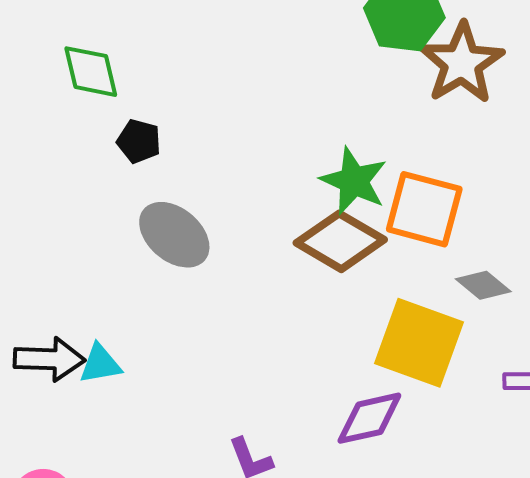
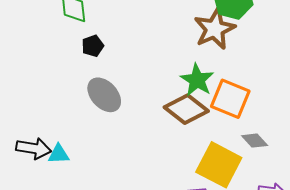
brown star: (462, 63) -> (215, 29), moved
black pentagon: (139, 141) -> (93, 46), turned 30

